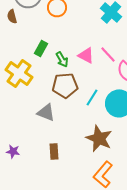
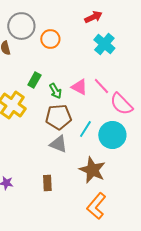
gray triangle: (46, 112) -> (58, 144), moved

